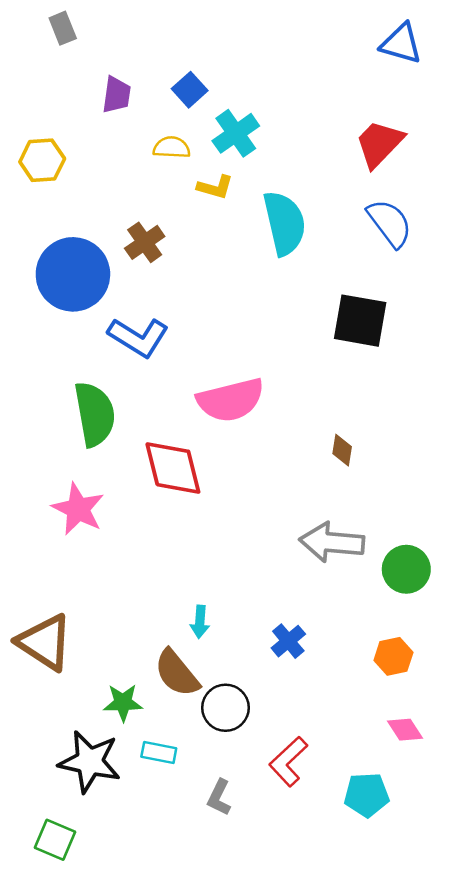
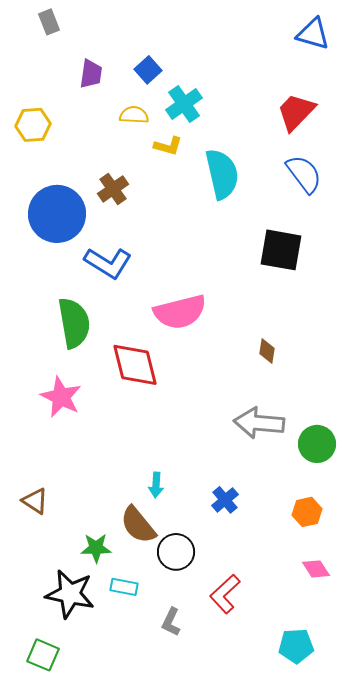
brown triangle: (45, 642) -> (35, 501), size x0.6
cyan pentagon: (367, 795) -> (296, 646), moved

